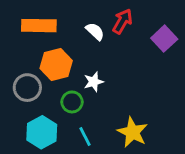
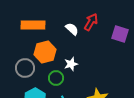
purple square: (164, 39) -> (120, 34), turned -30

